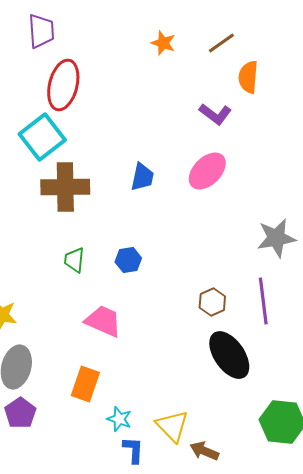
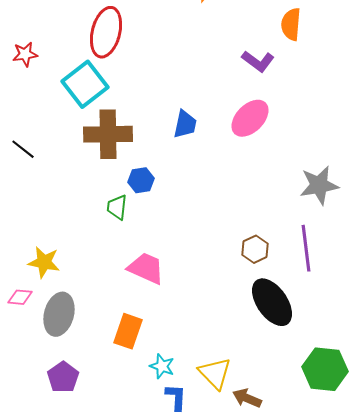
blue hexagon: (128, 260) -> (141, 180), moved
purple pentagon: (20, 413) -> (63, 377), moved

